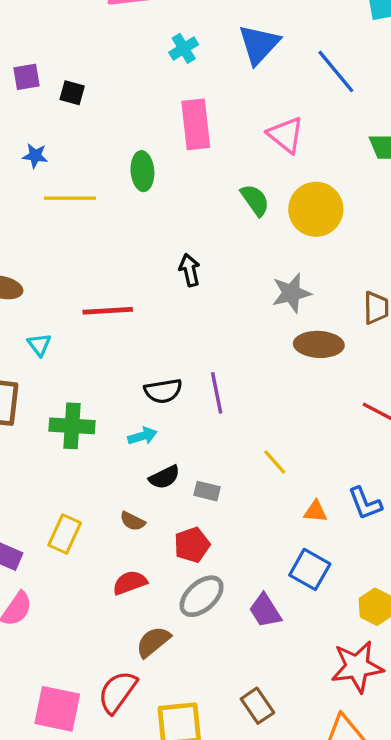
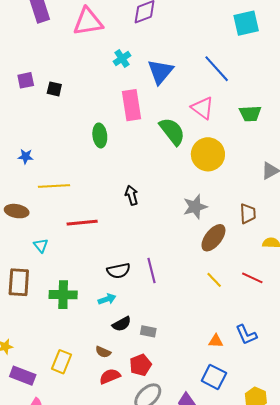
blue triangle: (259, 44) -> (160, 72), moved
pink triangle: (286, 135) -> (202, 108), moved
blue star: (35, 156) -> (26, 156), moved
yellow line: (70, 198) -> (54, 186), moved
green semicircle: (255, 200) -> (172, 131), moved, size x1.4
brown ellipse: (319, 344) -> (213, 238), turned -52
yellow line: (275, 462) -> (214, 280), moved
red semicircle: (130, 583) -> (110, 376), moved

